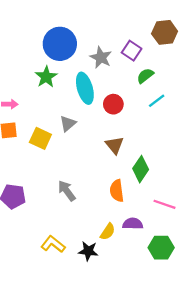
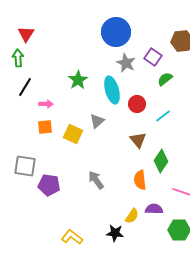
blue circle: (60, 44) -> (116, 32), moved
cyan line: (157, 101) -> (163, 116), moved
yellow L-shape: (53, 244) -> (72, 237), moved

